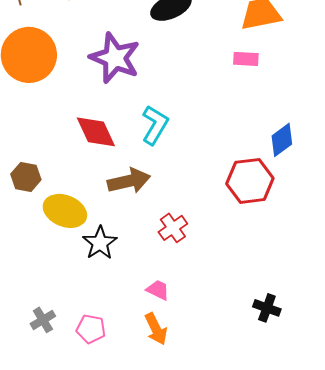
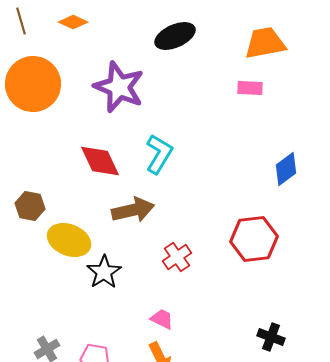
red hexagon: (250, 181) -> (254, 239), moved

